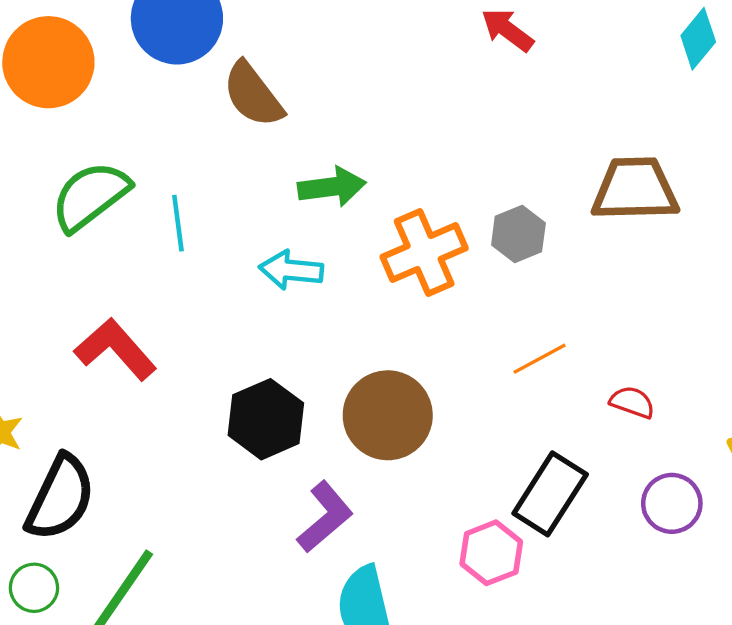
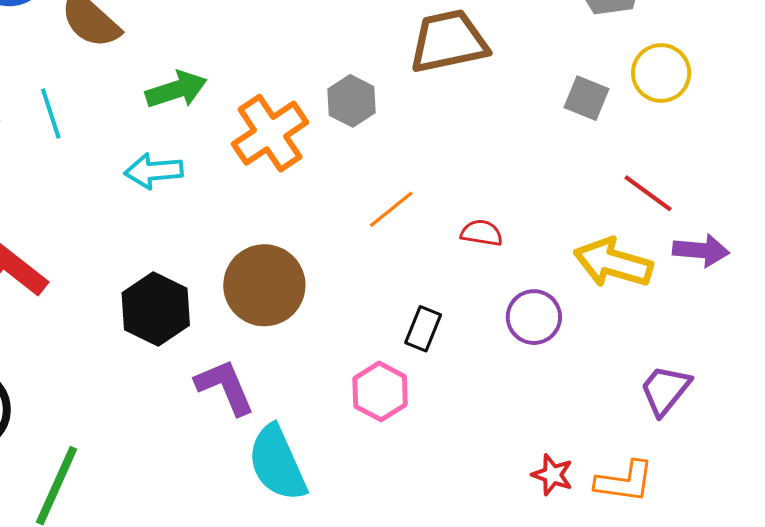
cyan line: (178, 223) -> (51, 114), moved
black rectangle: (550, 494) -> (423, 329), size x0.6
purple L-shape: (325, 517) -> (225, 387), turned -62

